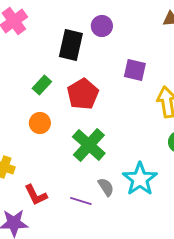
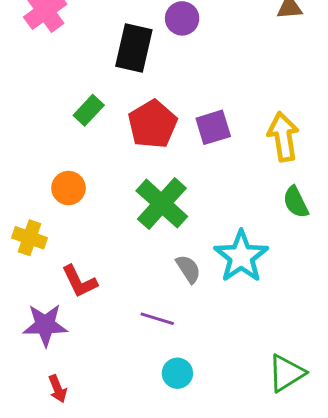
purple square: (135, 70) -> (213, 127), moved, turned -30
orange circle: (40, 123) -> (68, 188), moved
purple line: (81, 201) -> (157, 319), moved

